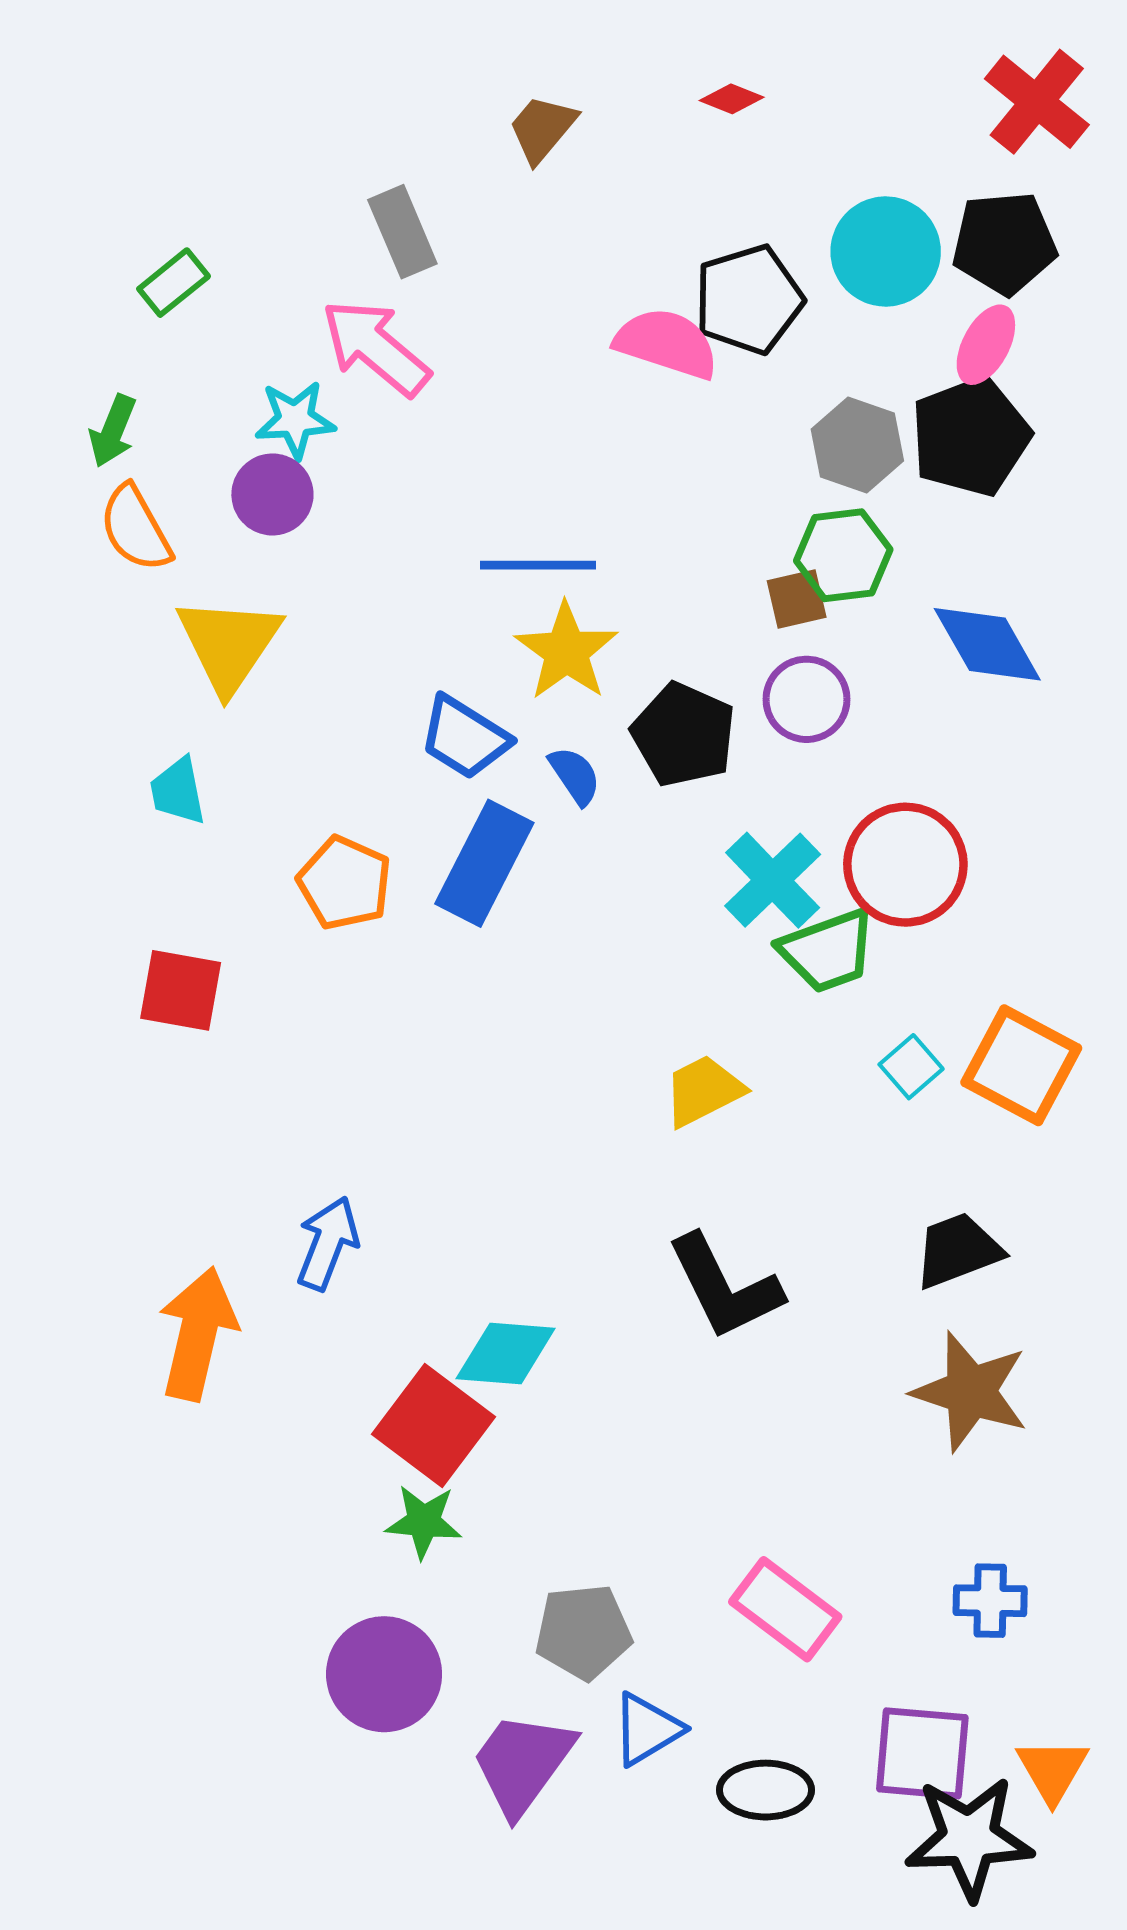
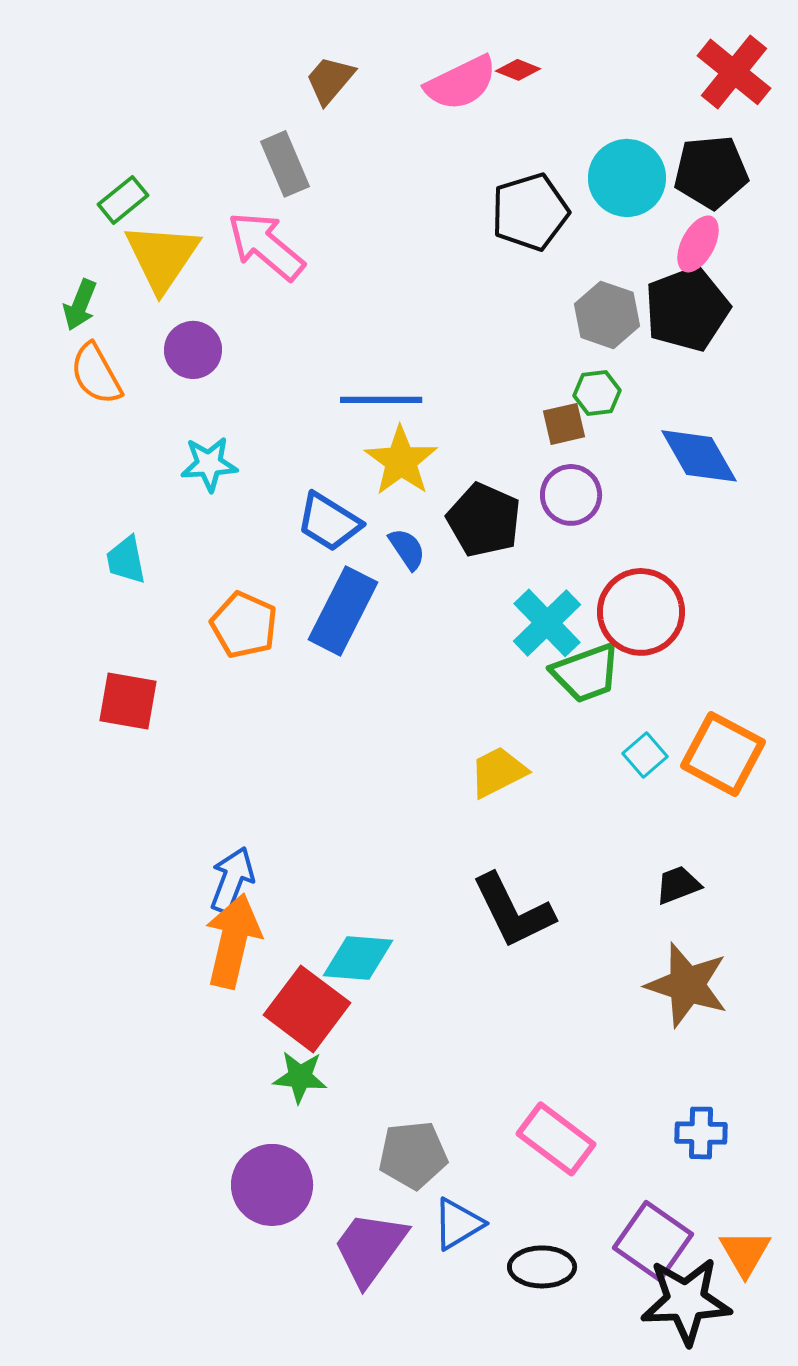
brown trapezoid: (542, 129) -> (330, 80), moved
pink semicircle: (667, 343) -> (461, 83), moved, turned 136
cyan star: (295, 420) -> (209, 464), moved
green hexagon: (843, 555) -> (597, 393), size x0.7
yellow triangle: (229, 644) -> (162, 257), moved
black trapezoid: (958, 1250) -> (678, 885), size x0.7
orange arrow: (198, 1334) -> (233, 941), moved
purple square: (922, 1753) -> (653, 1241), turned 30

